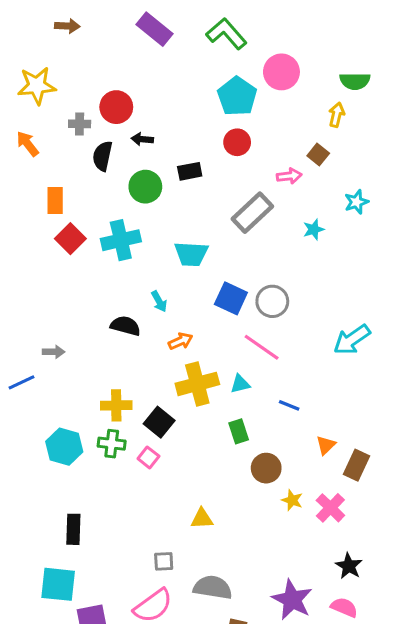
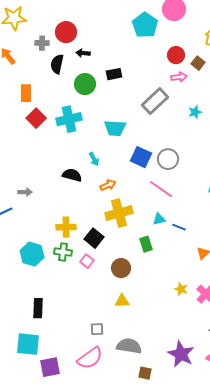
red circle: (237, 142) -> (176, 55), moved
cyan triangle: (240, 384) -> (159, 219), moved
brown circle: (266, 468) -> (121, 268), moved

